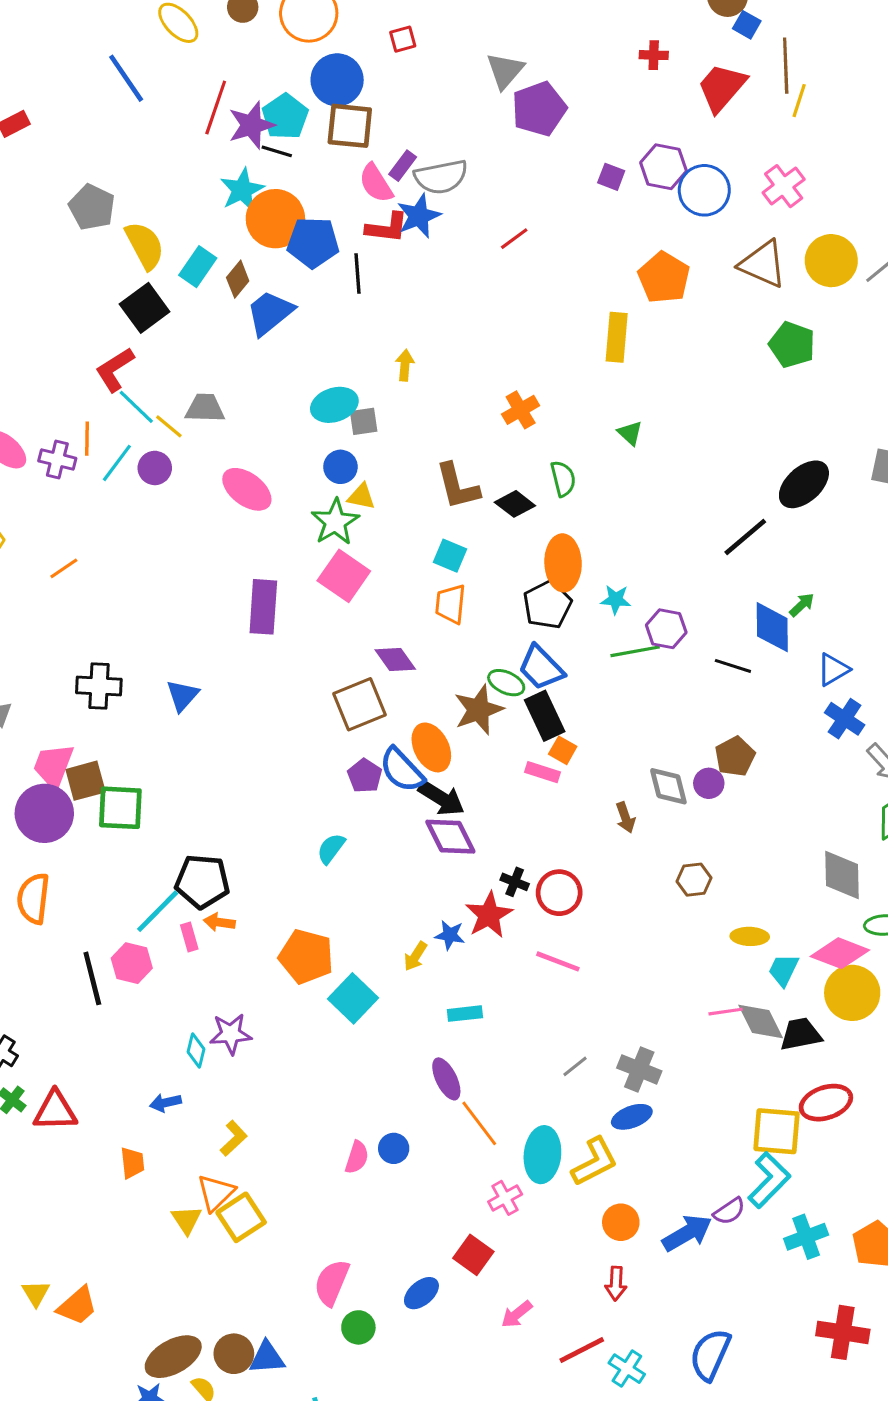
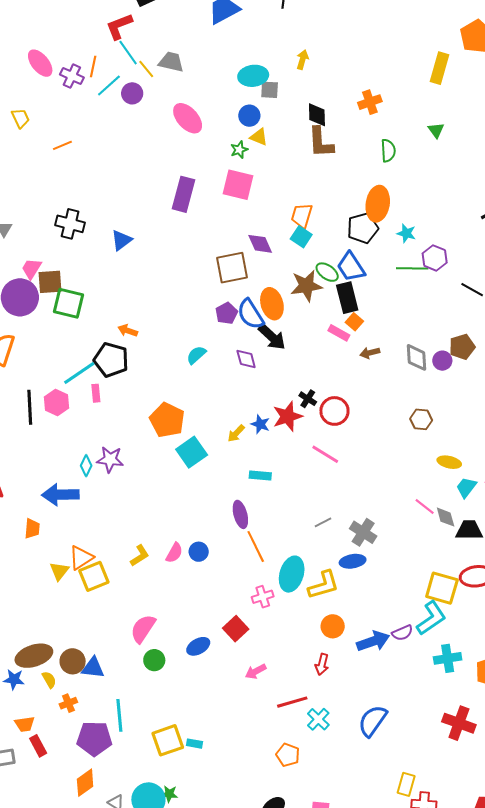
black diamond: (515, 504) -> (317, 115), moved, turned 40
green star: (335, 522) -> (239, 150), size x0.6
cyan square: (450, 556) -> (301, 237), moved
pink square: (344, 576) -> (238, 185), turned -32
pink trapezoid: (53, 766) -> (31, 269), size x0.7
brown arrow: (625, 818) -> (370, 353), moved, turned 84
purple diamond: (450, 837) -> (246, 359), moved, size x0.7
orange arrow: (219, 922) -> (128, 331), moved
pink line: (726, 1012) -> (425, 507), turned 35
gray diamond: (761, 1022) -> (446, 517), size x0.7
blue arrow: (165, 1103) -> (60, 495), size x1.8
yellow L-shape: (234, 1138) -> (140, 556), moved

